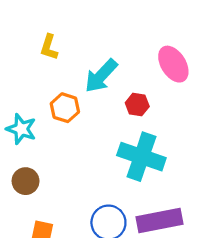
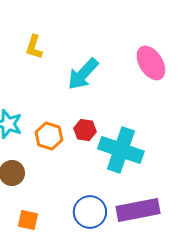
red hexagon: (137, 105) -> (85, 130), moved
orange hexagon: (65, 108) -> (49, 136), moved

